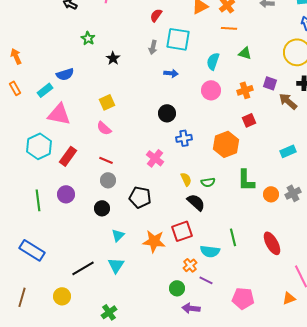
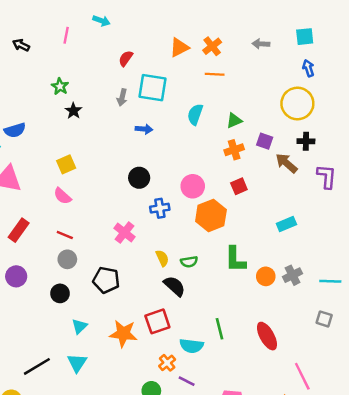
green star: (88, 38) -> (60, 86), moved
green triangle: (245, 53) -> (234, 121), moved, turned -40
pink circle: (211, 90) -> (193, 186), moved

